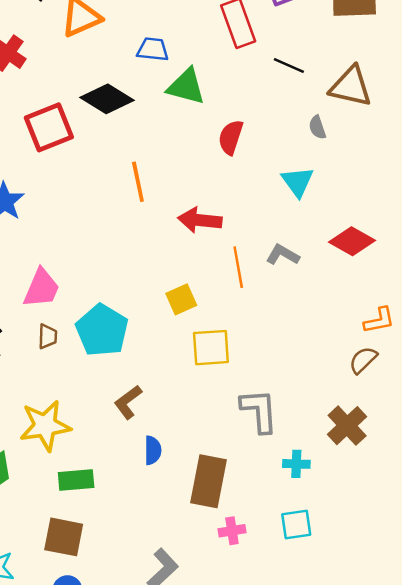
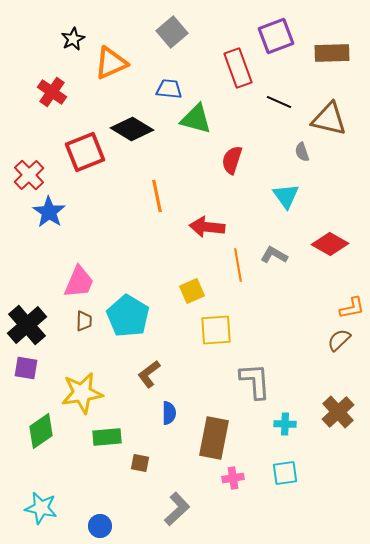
brown cross: (347, 426) -> (338, 412), moved
brown square: (64, 537) -> (140, 463), moved, size x0.6

